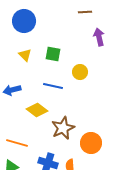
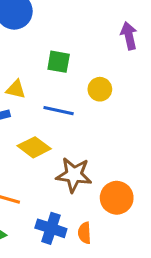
yellow triangle: (25, 55) -> (16, 89), moved, turned -32
brown star: (63, 128) -> (74, 175), turned 30

